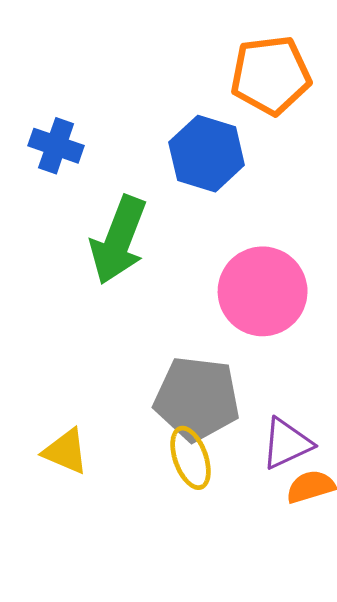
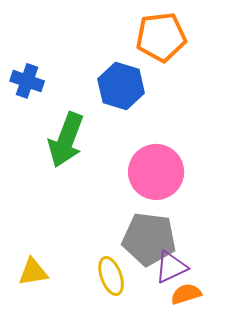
gray pentagon: (197, 399) -> (149, 239), moved
yellow triangle: (66, 451) -> (33, 272), turned -32

